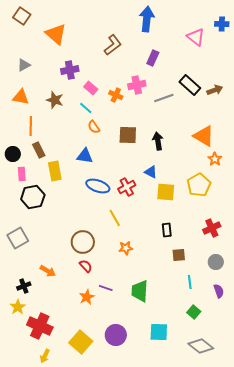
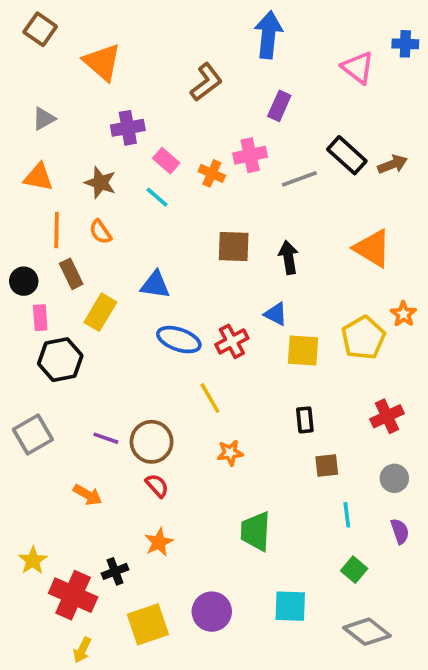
orange semicircle: (94, 127) -> (100, 232), moved
orange star: (215, 159) -> (403, 314), moved
yellow rectangle: (55, 171) -> (100, 312), turned 42
black cross: (24, 286) -> (115, 571), moved
purple line: (106, 288) -> (106, 438), moved
yellow square: (81, 342) -> (148, 624), turned 30

